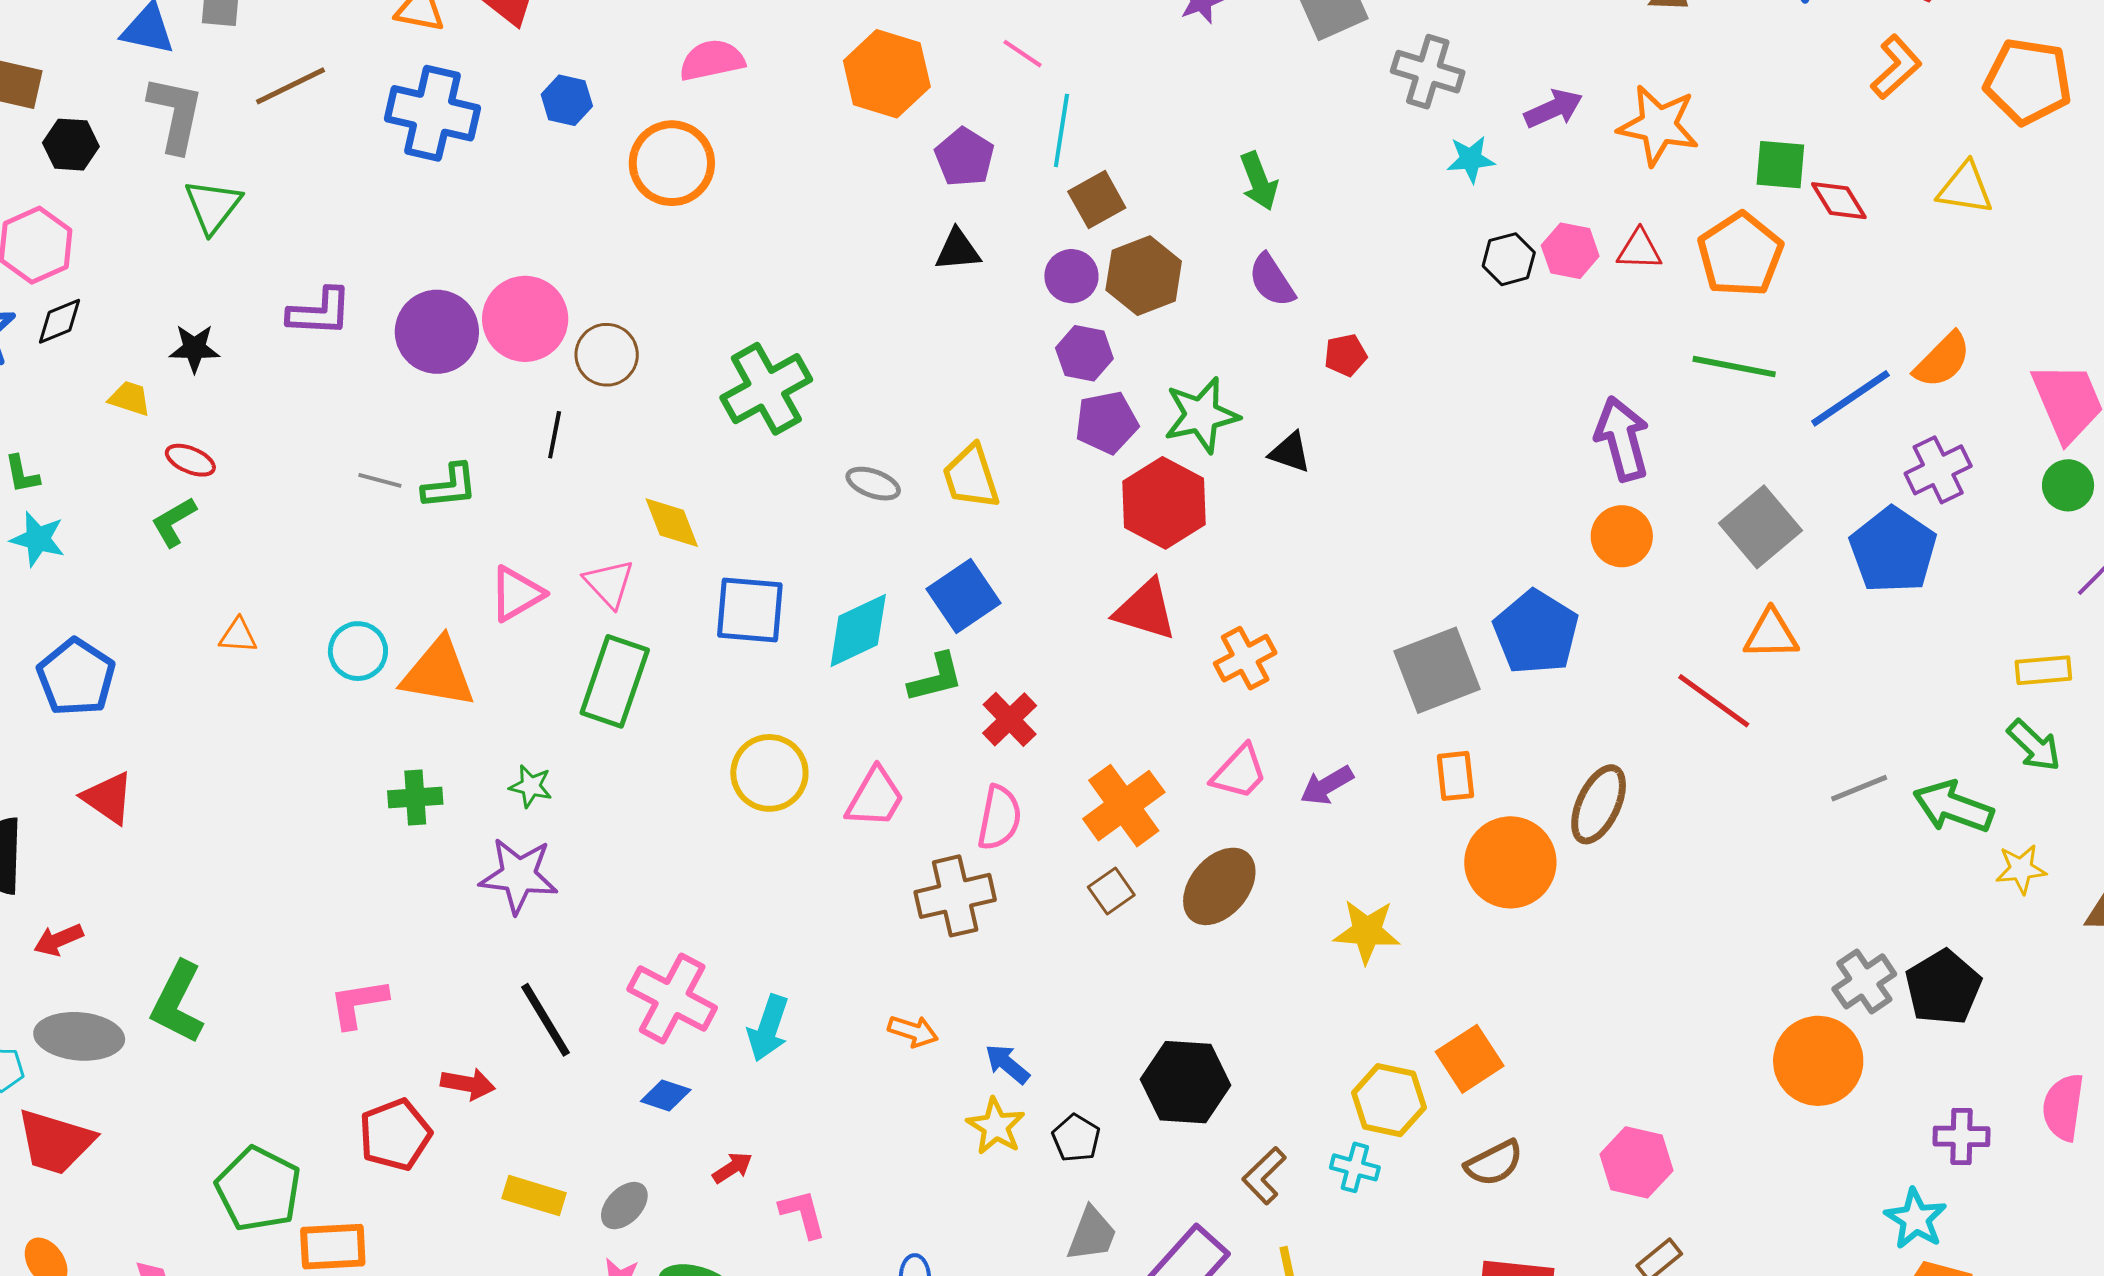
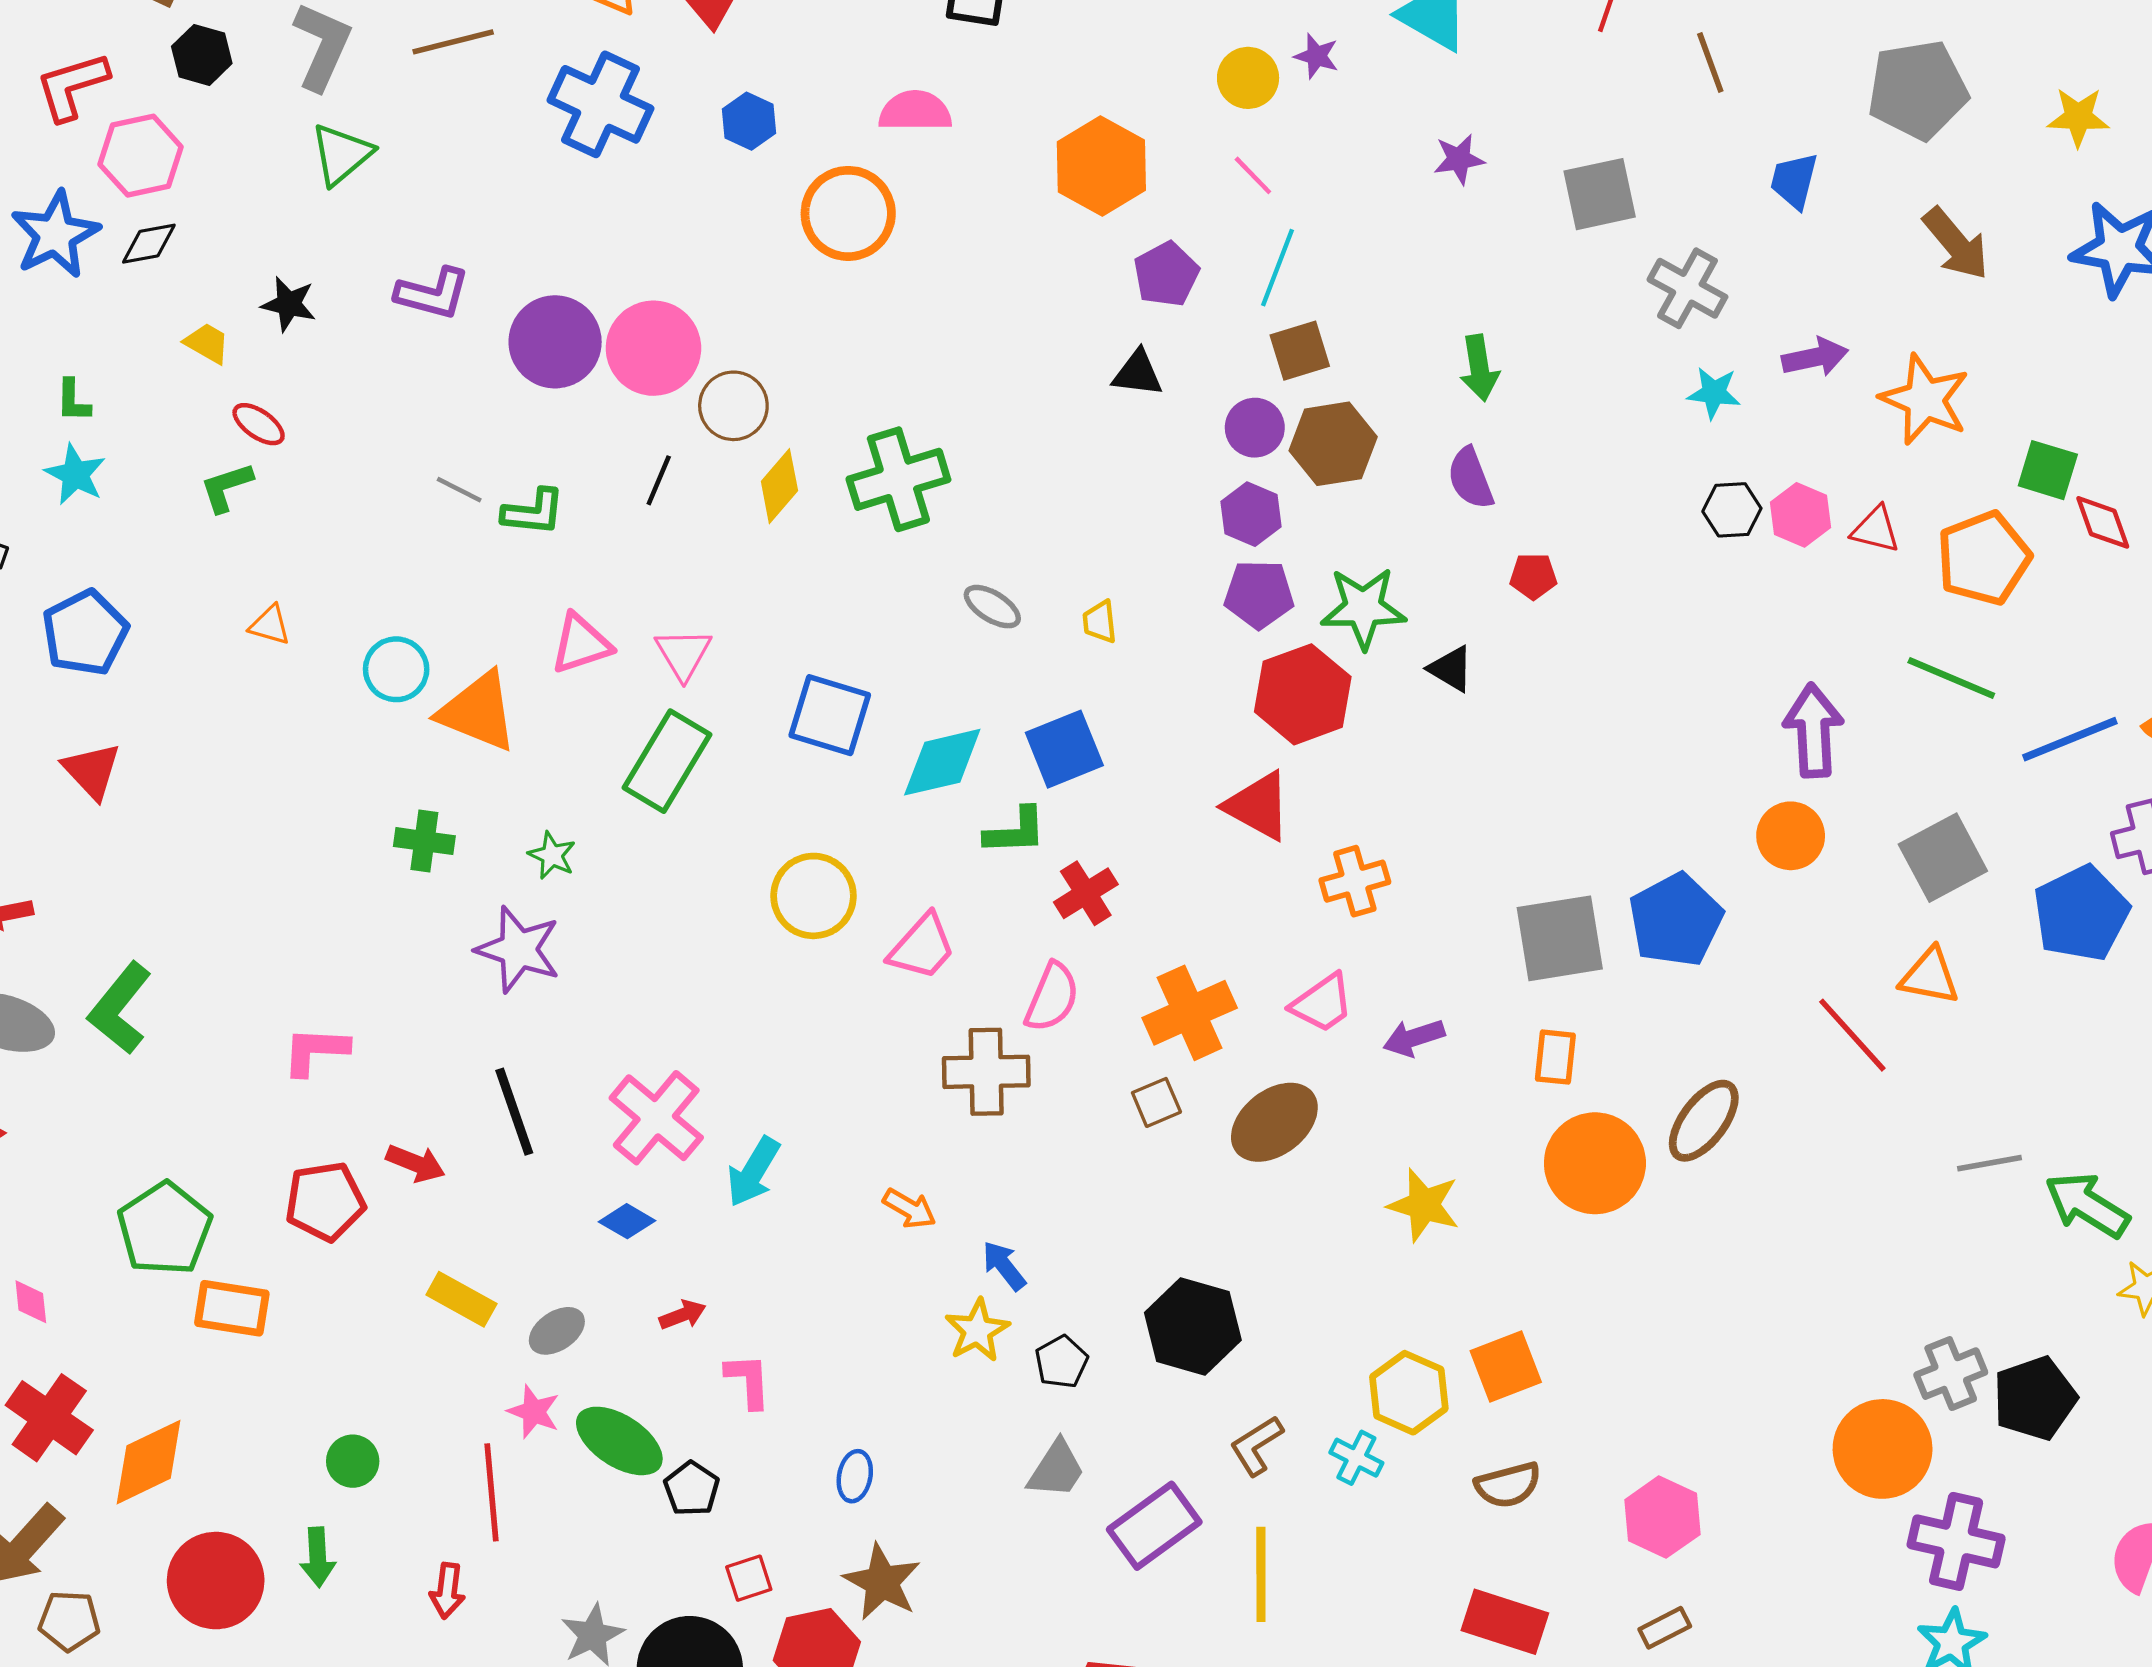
yellow trapezoid: (971, 477) -> (1100, 622), size x0.6
yellow diamond: (672, 523) -> (779, 486), moved, turned 50
purple cross: (1961, 1136) -> (1956, 1541), moved, size x1.5

